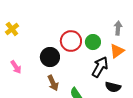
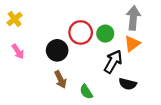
gray arrow: (118, 28) -> (133, 18), size x1.5
pink arrow: (16, 67) -> (18, 51), moved

